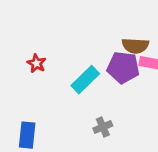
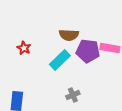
brown semicircle: (135, 46) -> (69, 35), moved

